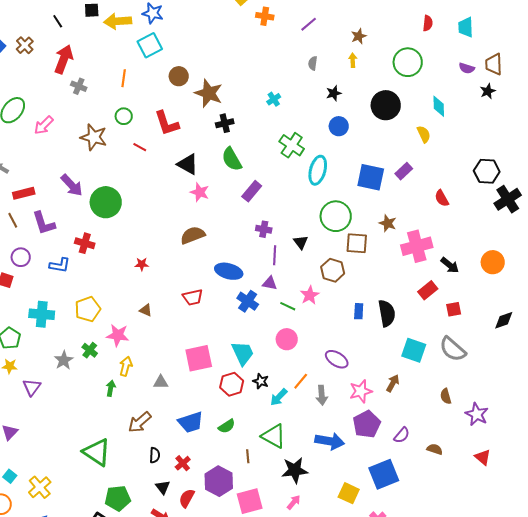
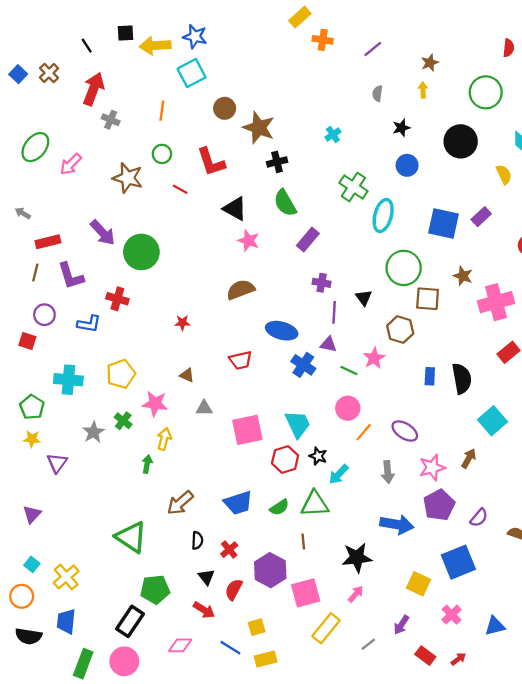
brown line: (13, 220) -> (35, 273), turned 42
cyan square: (414, 350) -> (493, 421), turned 30
orange line: (301, 381) -> (364, 432), moved
gray triangle: (161, 382) -> (204, 408), moved
green triangle: (274, 436) -> (315, 504), moved, turned -32

